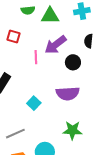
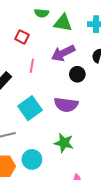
pink line: (36, 57) -> (32, 66), moved
cyan square: (34, 103) -> (30, 108), size x1.6

